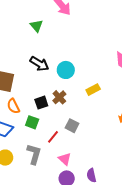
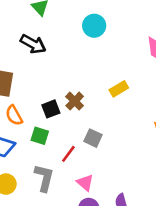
black arrow: (39, 64) -> (33, 44), moved
cyan circle: (66, 70) -> (94, 26), moved

